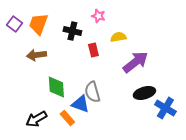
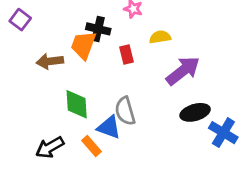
orange trapezoid: (38, 24) -> (83, 45), moved

